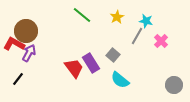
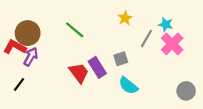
green line: (82, 15) -> (75, 30), moved
cyan star: (146, 21) -> (166, 25), moved
pink cross: (161, 41) -> (172, 44), size x1.5
gray square: (113, 55) -> (121, 59), turned 32

